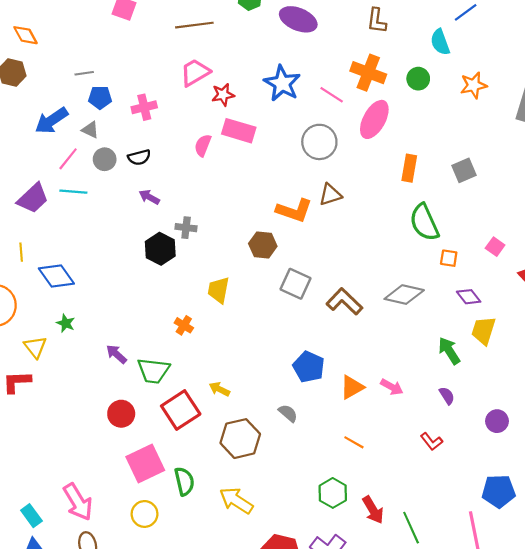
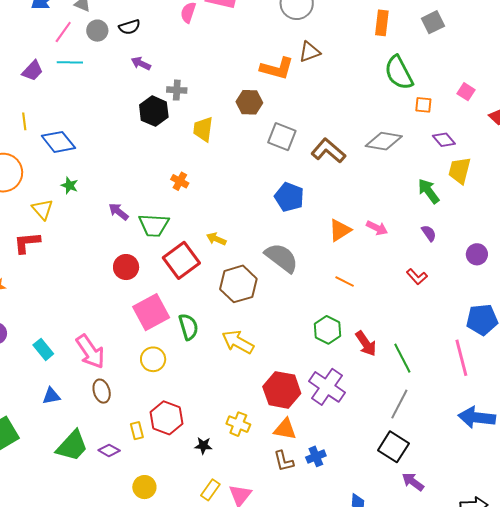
purple trapezoid: (33, 198) -> (32, 71), size x0.7
yellow trapezoid: (219, 290) -> (203, 129), moved
blue pentagon: (309, 367) -> (289, 197), moved
gray semicircle: (288, 413) -> (282, 258), size x1.8
cyan rectangle: (31, 516) -> (43, 349), moved

